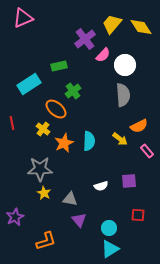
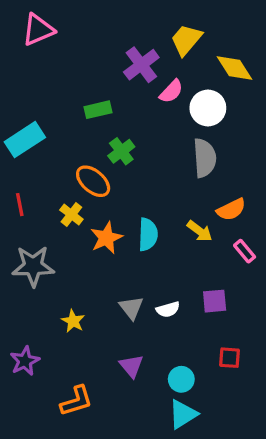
yellow diamond: (141, 27) -> (235, 68), moved
cyan rectangle: (29, 84) -> (25, 140), moved
gray star: (40, 169) -> (33, 266), moved
gray triangle: (70, 199) -> (131, 308), moved, turned 42

